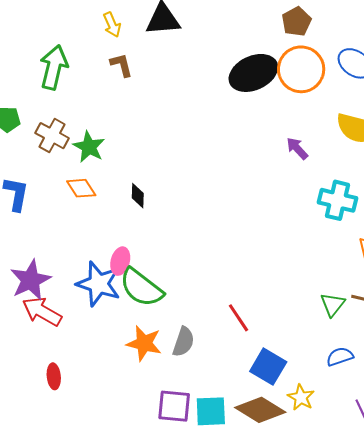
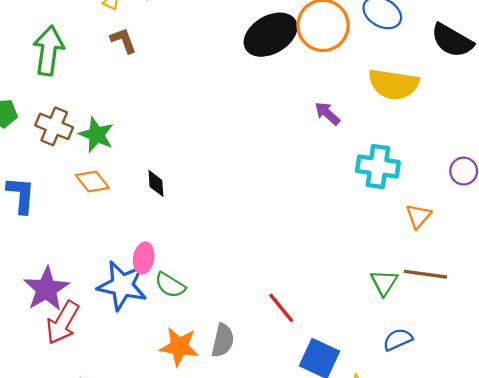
green semicircle: (141, 288) -> (170, 285), size x0.6
red arrow: (42, 312) -> (63, 323), turned -84

